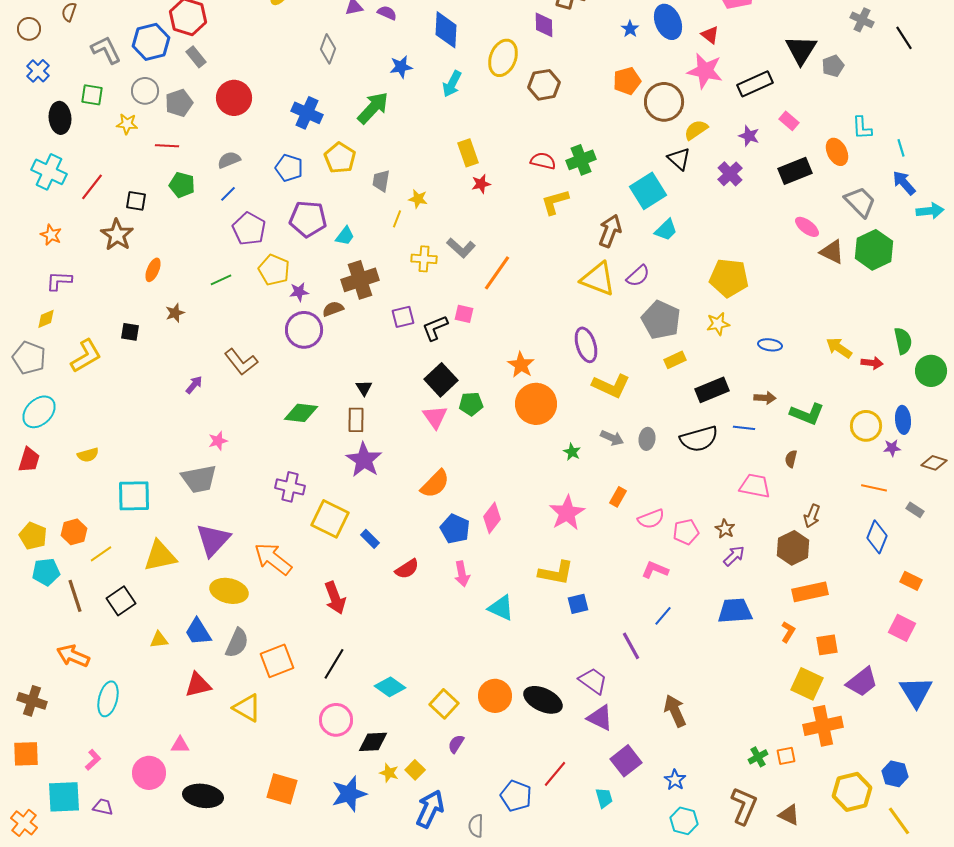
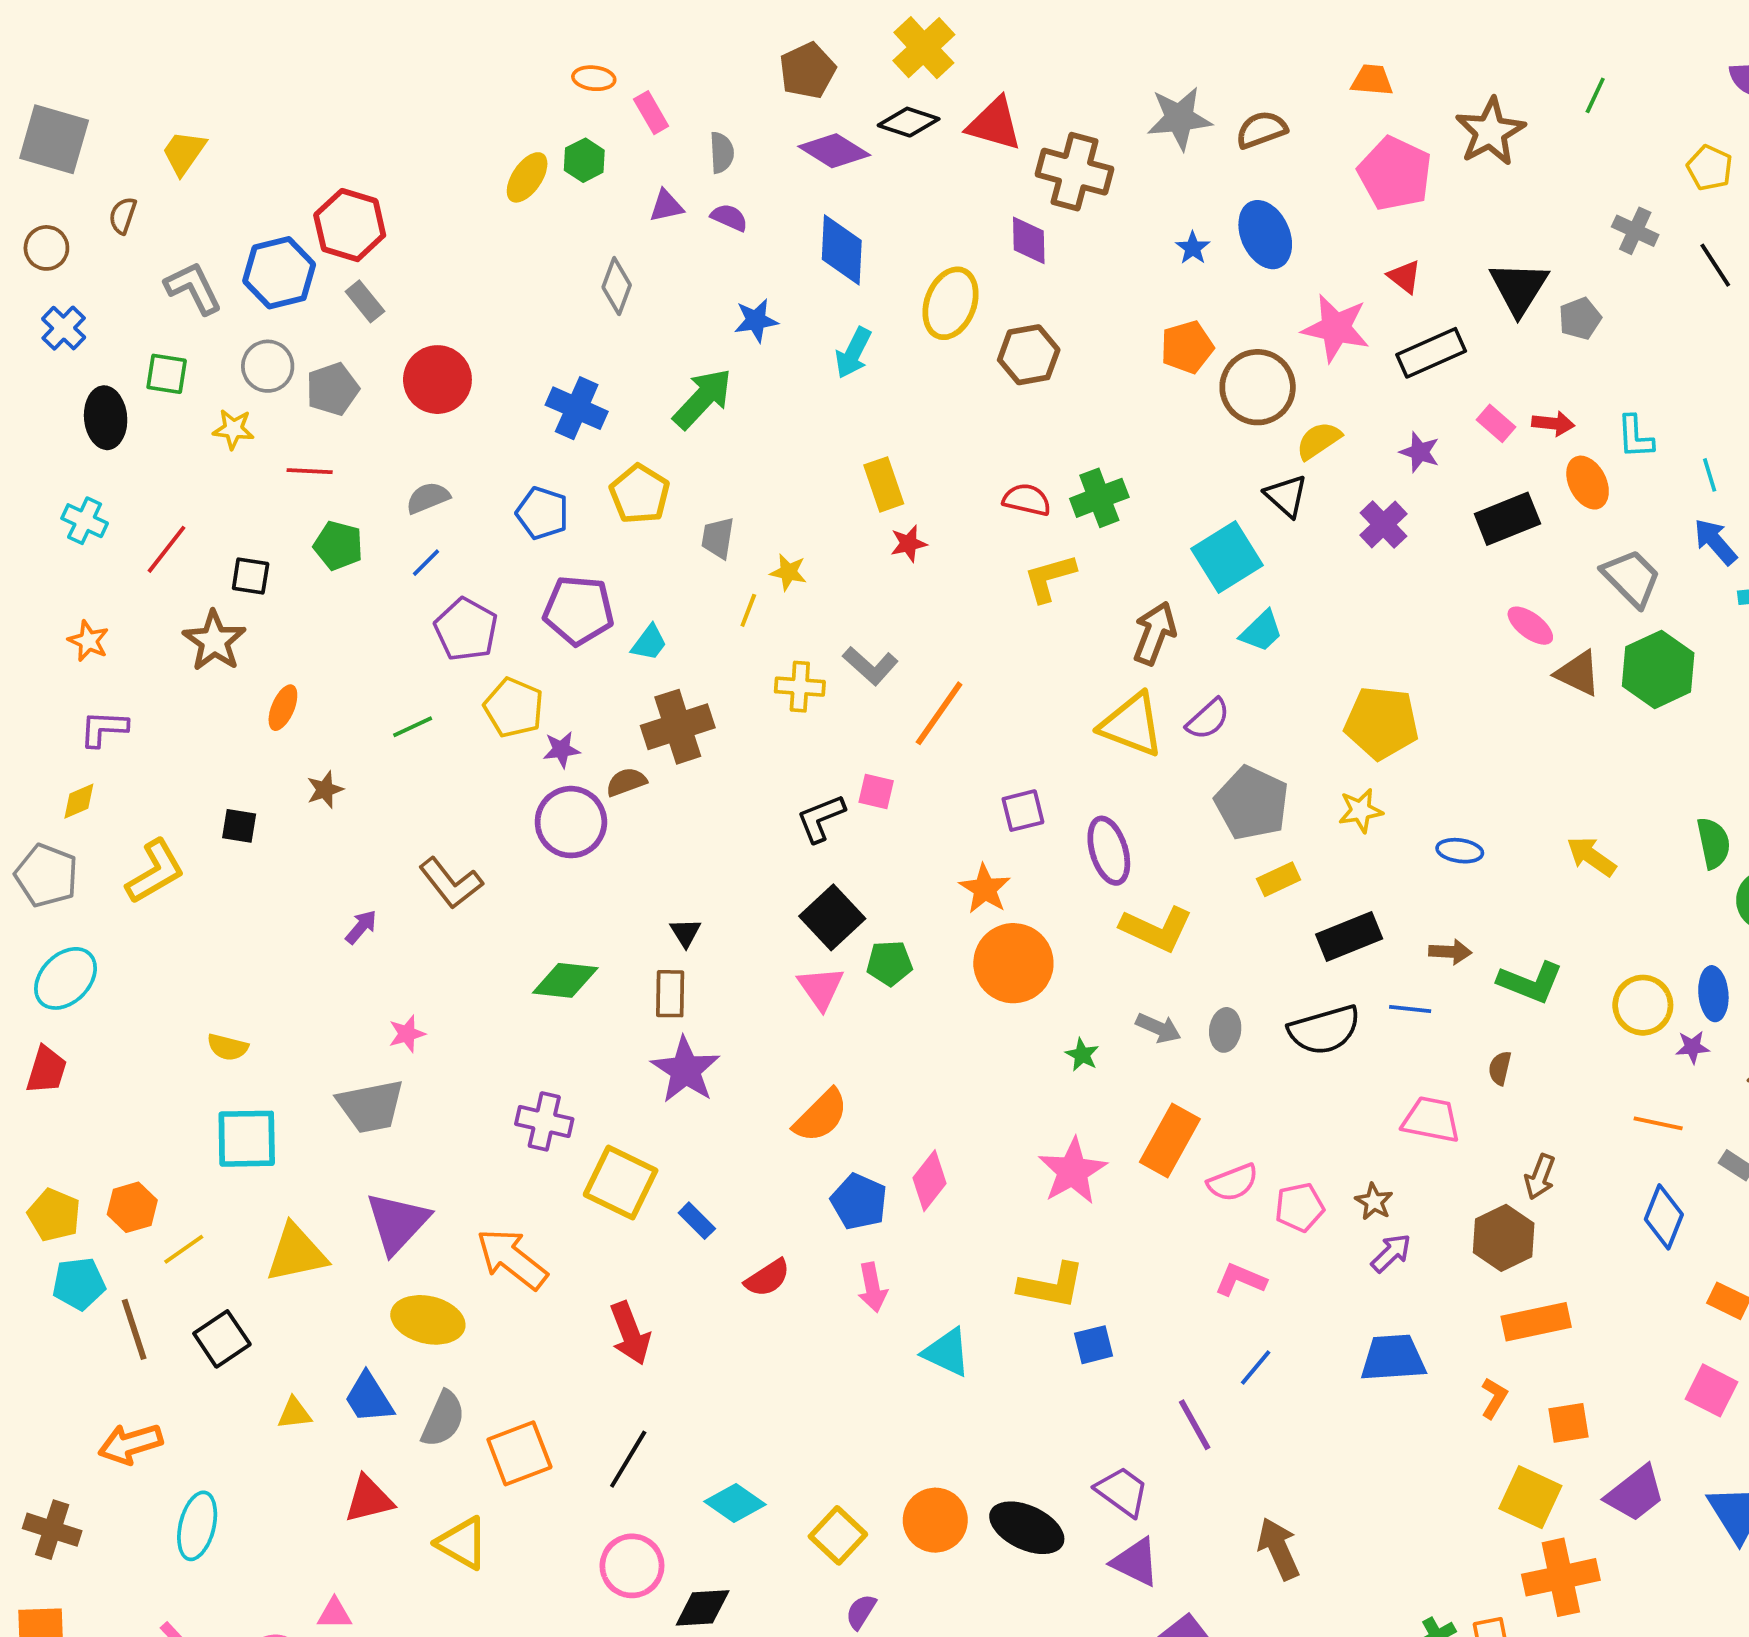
red triangle: (710, 35) -> (1404, 277), moved
cyan cross: (49, 172) -> (85, 521), size x0.7
purple square: (403, 317) -> (1023, 811), moved
red arrow: (872, 363) -> (1553, 423), moved
yellow semicircle: (88, 455) -> (228, 1047), moved, turned 30
orange rectangle: (618, 497) -> (1170, 1141), size x1.8
orange arrow: (73, 656) -> (130, 1444), turned -40

